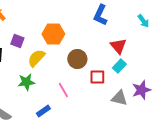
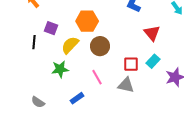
brown circle: (77, 59) -> (100, 46), moved
cyan rectangle: (119, 66) -> (153, 61), moved
gray triangle: (119, 98) -> (126, 85), moved

